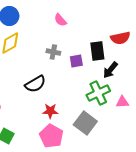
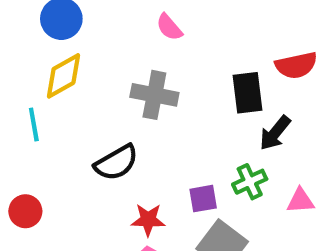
gray cross: (53, 52) -> (154, 95), size x1.5
purple square: (76, 61) -> (203, 199), moved
green cross: (98, 93) -> (250, 182), size x0.7

